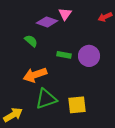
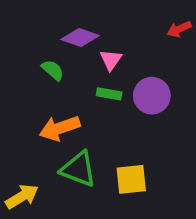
pink triangle: (65, 14) -> (111, 60), moved
green triangle: (46, 99) -> (78, 169), turned 40

